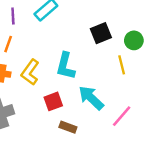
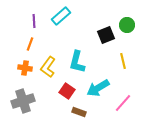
green circle: (134, 40) -> (127, 25), moved
cyan arrow: (91, 98) -> (98, 88), turned -75
red square: (53, 101) -> (67, 91), turned -35

